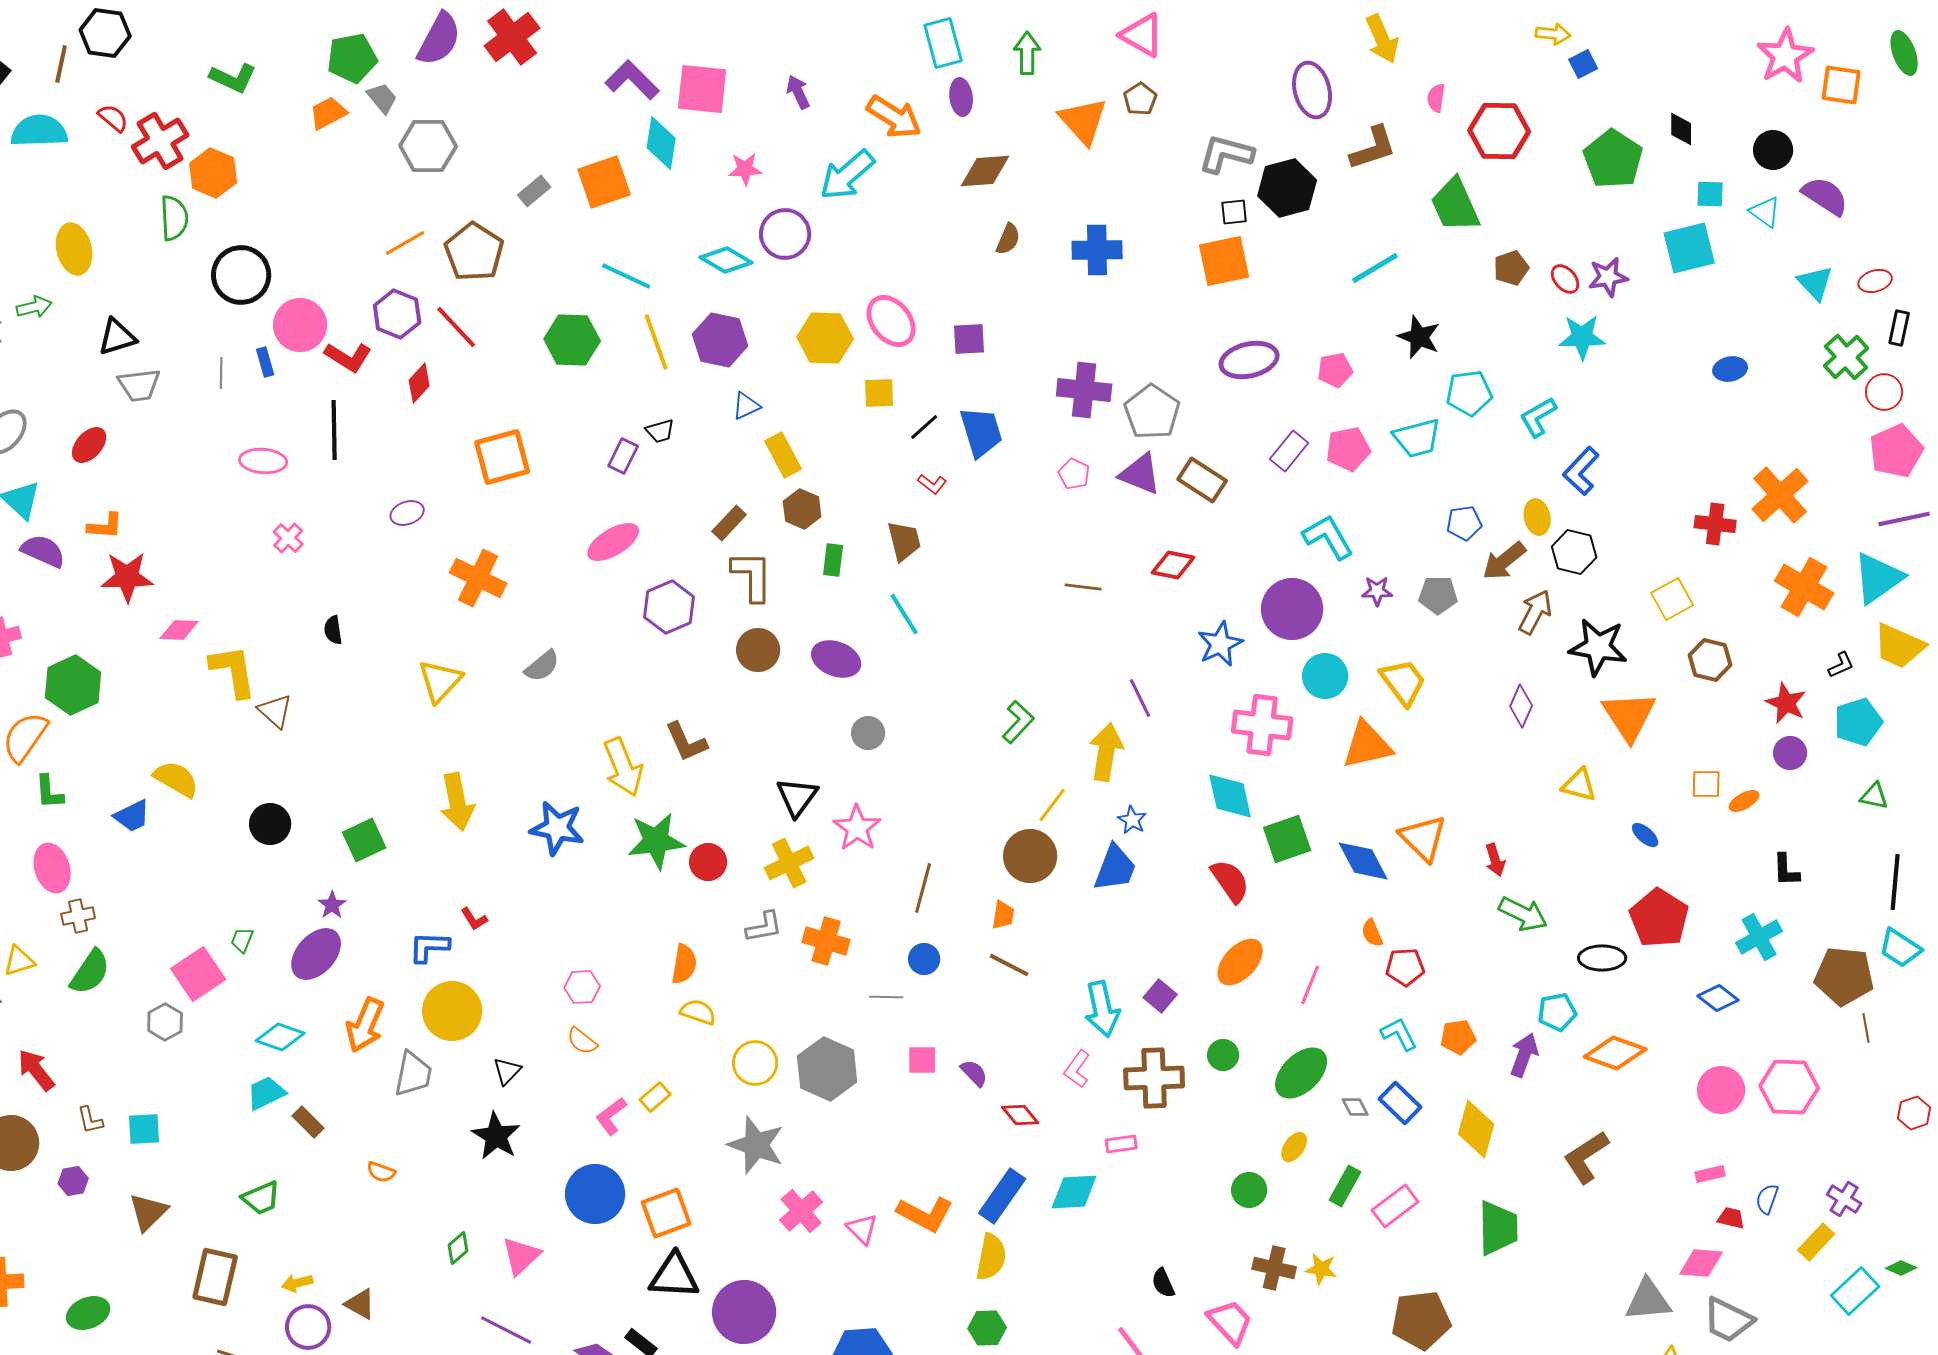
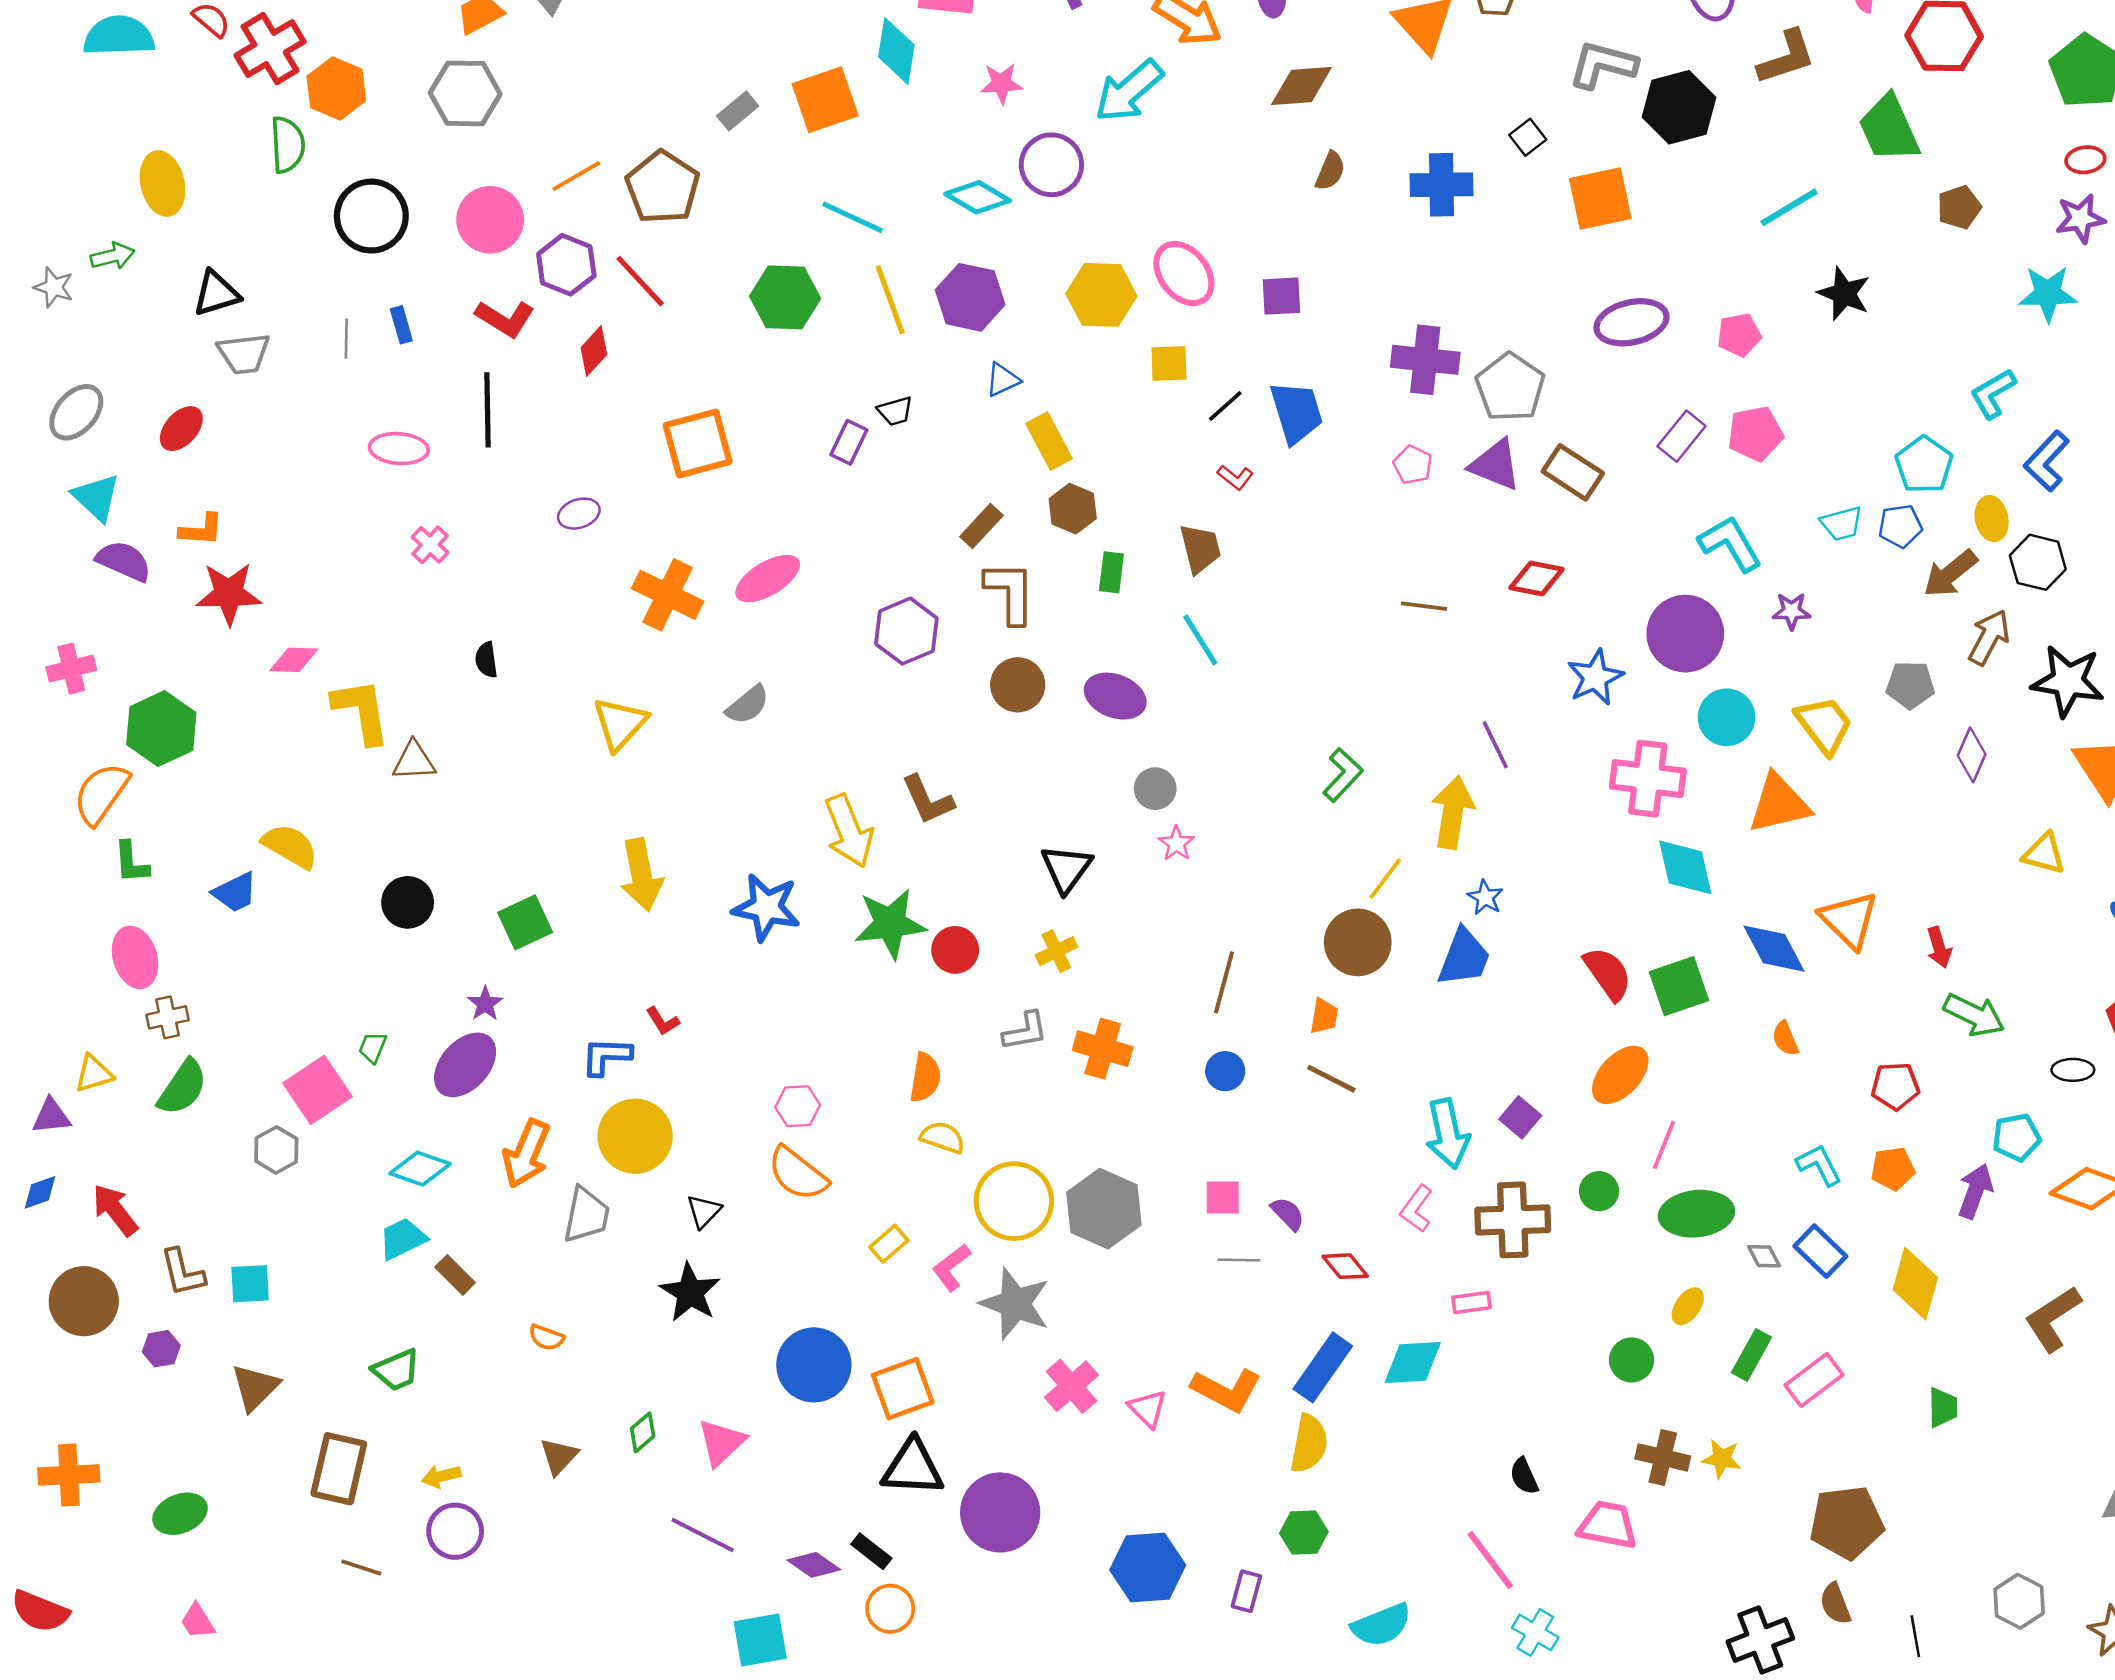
gray hexagon: (428, 146) -> (465, 93), moved
black square: (1234, 212) -> (1528, 137), moved, turned -32
red ellipse: (1565, 279) -> (2085, 160), moved, turned -56
pink circle: (300, 325) -> (490, 220), moved
cyan pentagon: (1469, 393) -> (1924, 465), moved, turned -30
cyan trapezoid: (1417, 438) -> (1842, 524), moved, size x0.7
pink ellipse: (613, 542) -> (768, 579), moved
gray pentagon: (1438, 595) -> (1910, 685), moved
brown triangle: (275, 711) -> (414, 761), turned -45
cyan diamond: (1230, 796) -> (1685, 867), moved
pink star: (857, 828) -> (1176, 844), moved, size x0.6
green square: (1287, 839) -> (1679, 986), moved
yellow cross: (789, 863) -> (1056, 951), size x0.7
black ellipse: (1602, 958) -> (2073, 1070), size x0.7
red pentagon: (1405, 967) -> (1895, 1086), moved
pink line: (1310, 985) -> (1664, 1145), moved
gray line: (886, 997) -> (1239, 1260), moved
orange semicircle: (582, 1041) -> (798, 1174), size x1.6
yellow circle: (755, 1063) -> (1014, 1201), size x1.4
green ellipse: (1301, 1073) -> (1697, 1214), turned 38
pink L-shape: (611, 1116) -> (951, 1267), moved
brown L-shape: (90, 1120) -> (183, 1272), size x1.4
green trapezoid: (1498, 1228) -> (1943, 1407), size x0.6
brown triangle: (360, 1304) -> (559, 1456), moved, turned 44
pink trapezoid: (1230, 1322) -> (1608, 1525), turned -36

